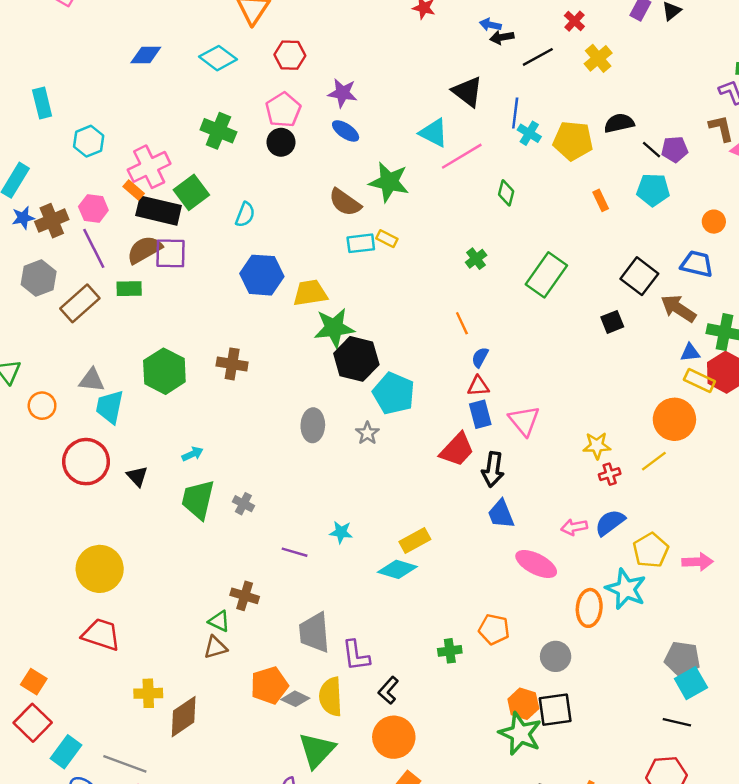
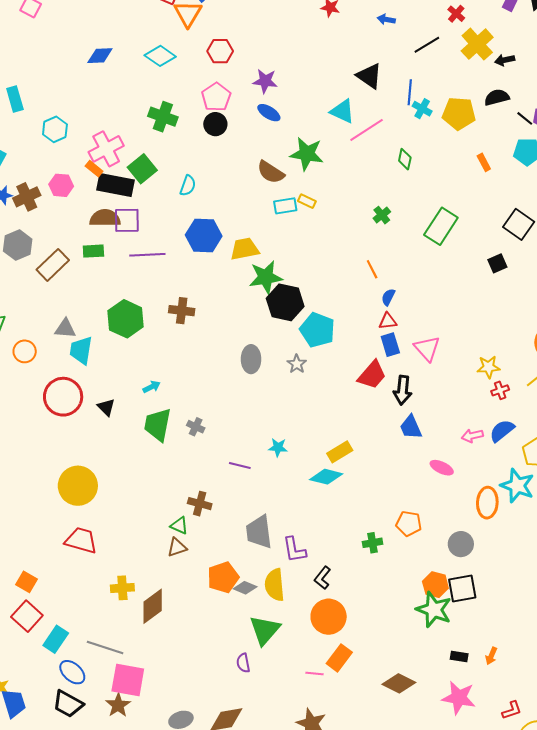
black arrow: (502, 37) -> (505, 60), moved
yellow cross: (598, 58) -> (477, 44), size x1.4
purple line: (94, 248) -> (147, 255), moved, turned -64
brown semicircle: (144, 250) -> (105, 218), turned 32
pink ellipse: (536, 564) -> (442, 468), size x0.7

